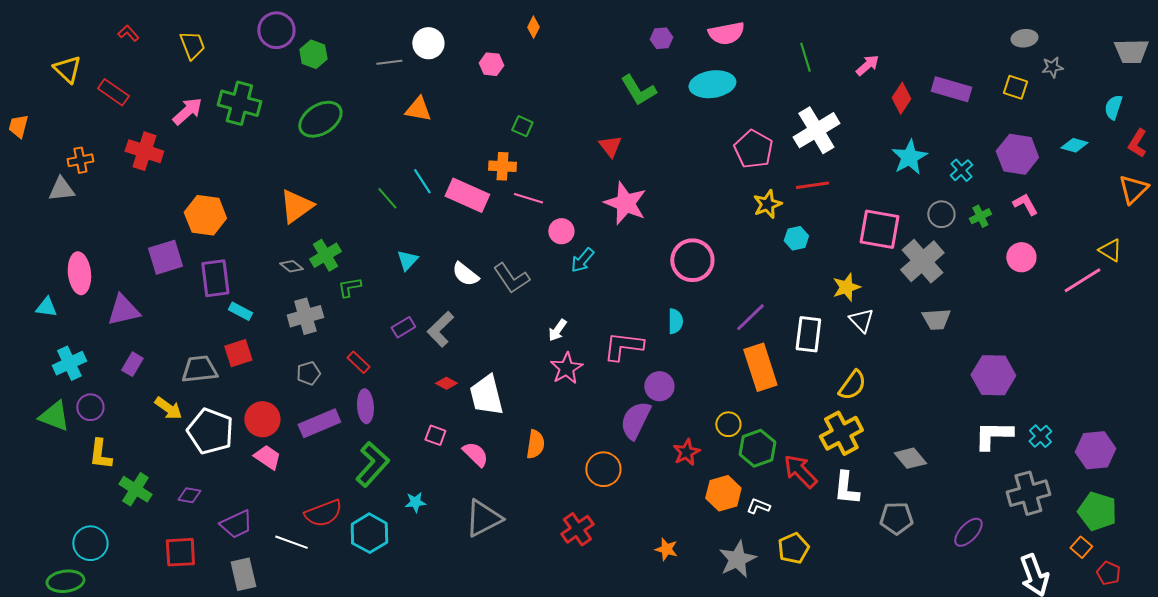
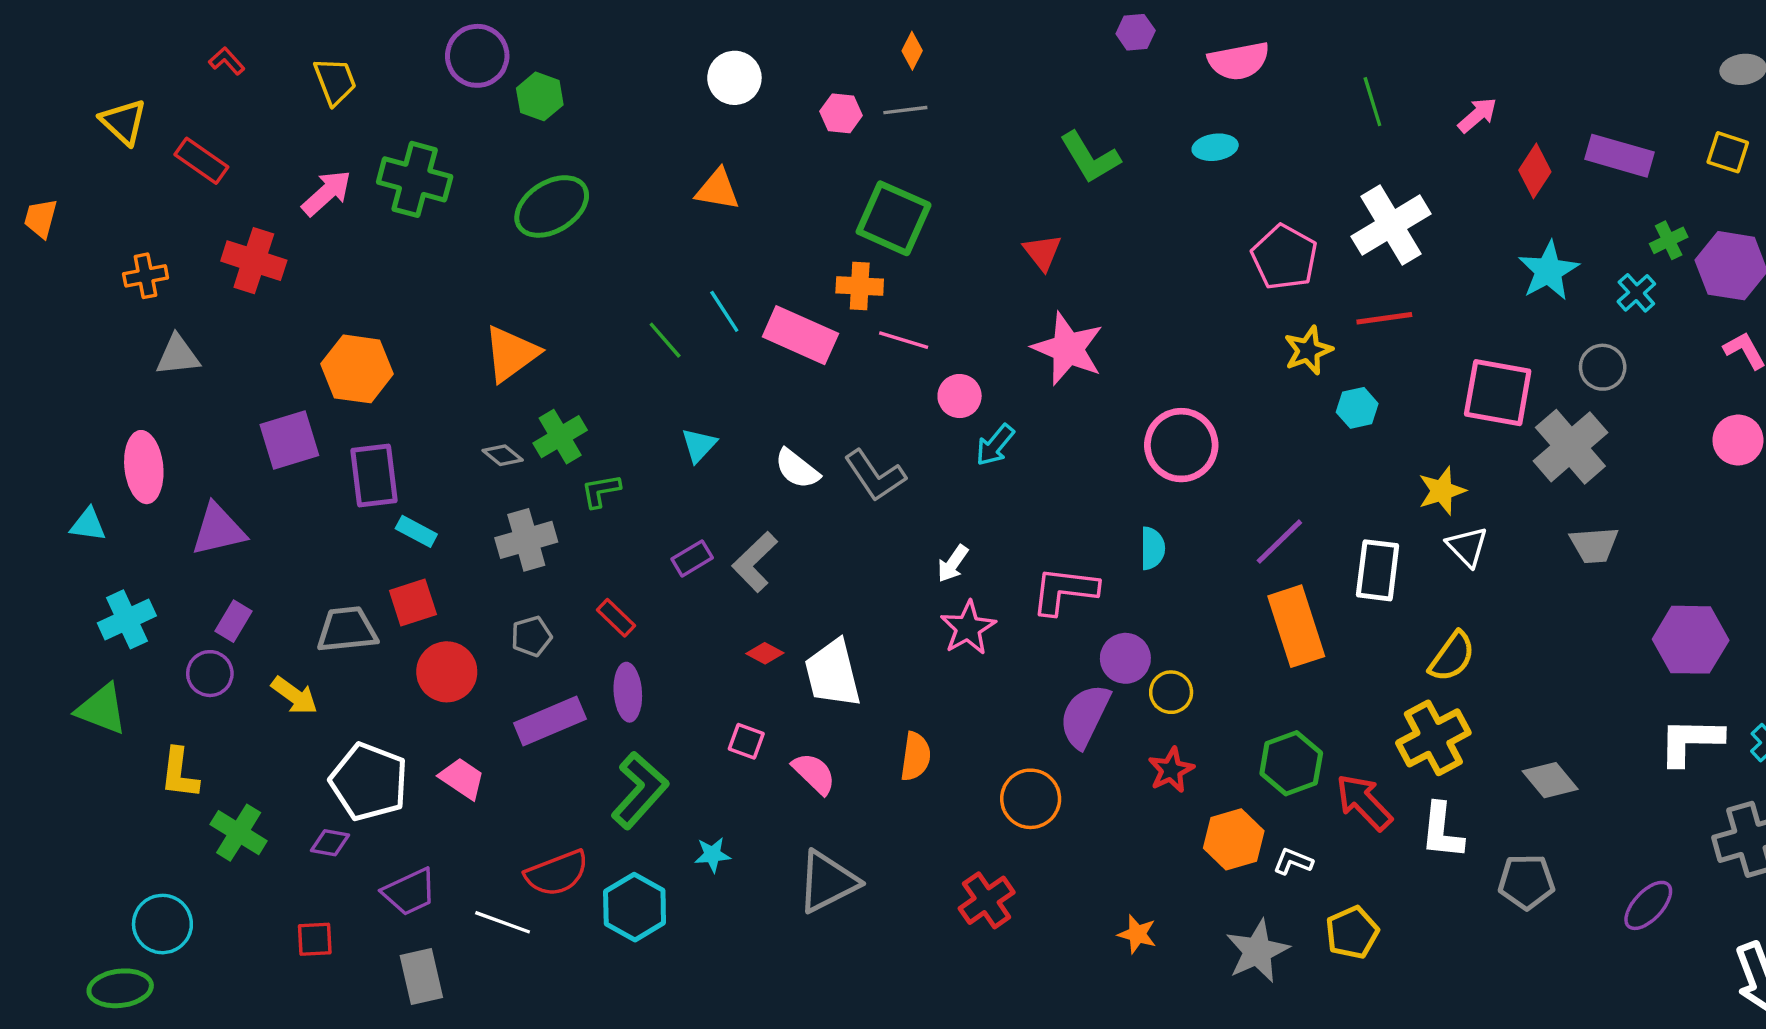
purple hexagon: (661, 38) -> (1136, 32), moved
gray line: (389, 62) -> (905, 110), moved
cyan ellipse: (712, 84) -> (1215, 147), size x0.6
green square: (522, 126) -> (894, 218), size x2.0
gray triangle: (61, 189) -> (178, 355), moved
green cross: (980, 216) -> (1669, 240), moved
purple circle: (90, 407) -> (210, 674), moved
red circle: (262, 419) -> (447, 672), moved
yellow circle: (728, 424) -> (1171, 692), moved
white pentagon: (210, 431) -> (369, 782), moved
red square: (180, 552) -> (315, 939), size x0.7

